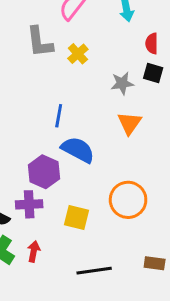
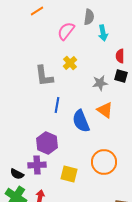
gray L-shape: (40, 42) -> (44, 76), moved
orange triangle: (130, 123) -> (105, 110), turned -30
blue semicircle: (78, 150) -> (81, 121), moved, turned -140

